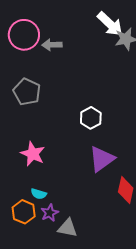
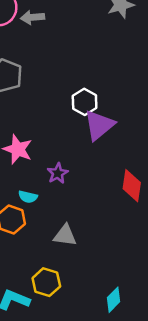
purple triangle: (102, 159) -> (99, 125), moved
purple star: (50, 213) -> (58, 173), moved

